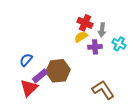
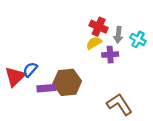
cyan cross: (119, 44) -> (138, 39), moved
purple rectangle: (40, 76) -> (46, 88), turned 35
red triangle: (29, 88) -> (15, 77), moved

